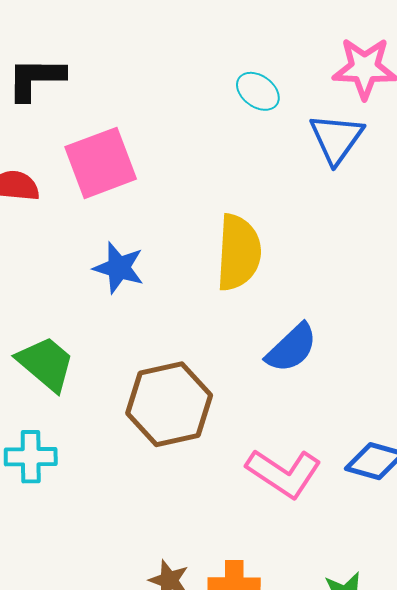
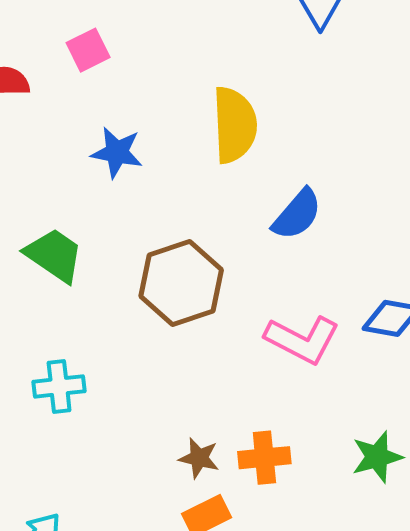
pink square: (101, 163) -> (88, 50), size x0.6
cyan cross: (31, 457) -> (59, 386), moved

